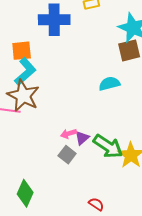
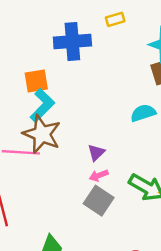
purple triangle: (82, 138) -> (96, 153), moved
gray square: (67, 155) -> (99, 201), size x1.4

